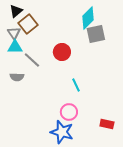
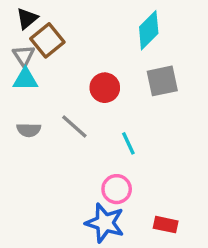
gray square: (96, 34) -> (162, 81), moved
gray line: (32, 60) -> (74, 127), moved
red rectangle: (107, 124) -> (166, 225), moved

